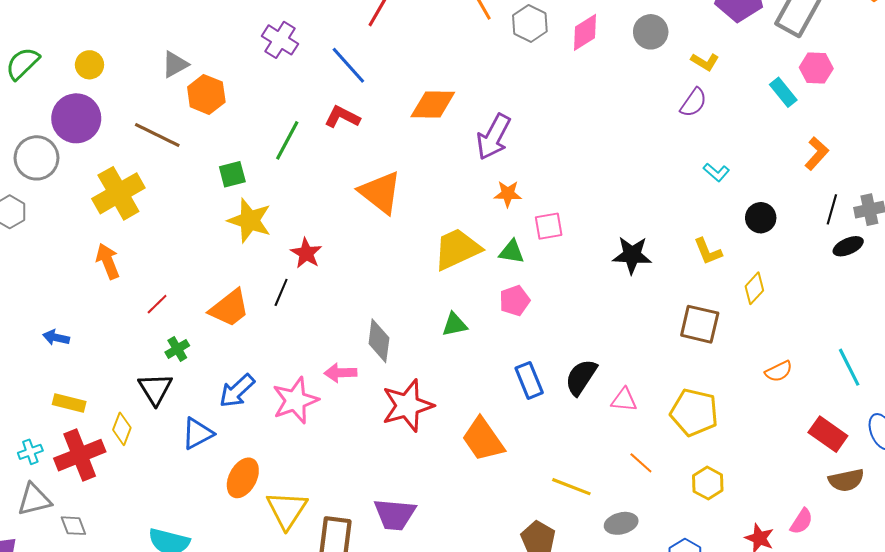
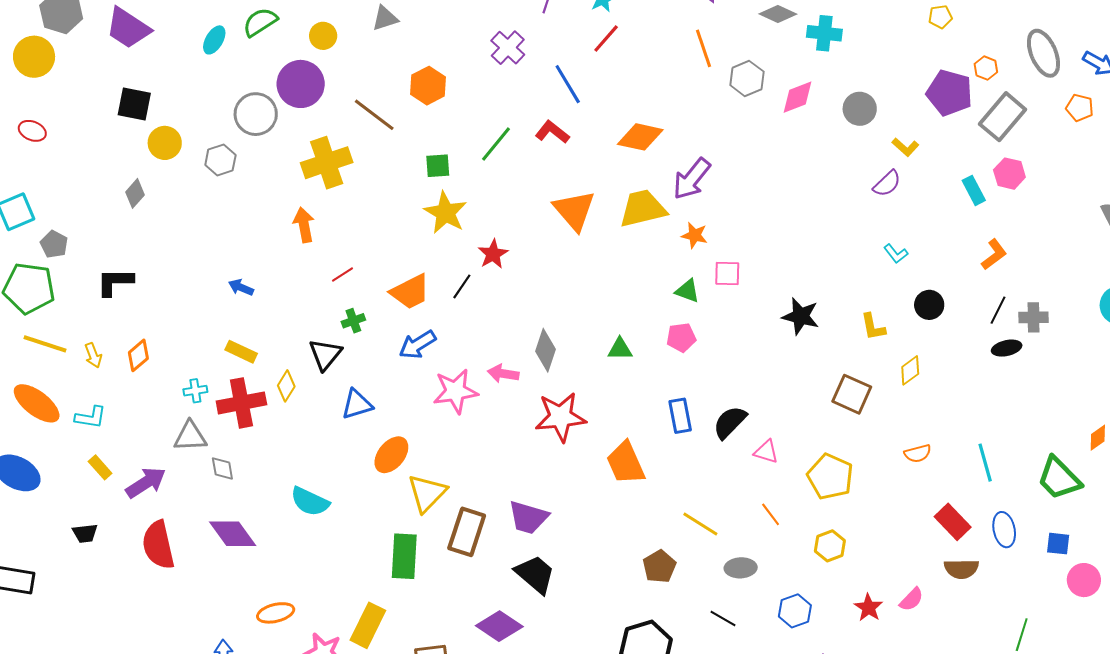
gray triangle: (175, 64) -> (385, 18), moved
yellow trapezoid: (457, 249) -> (643, 209), moved
blue arrow: (237, 391) -> (417, 345), moved

